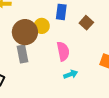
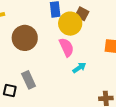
yellow circle: (42, 26) -> (70, 24), moved, size x1.5
gray rectangle: (23, 54) -> (29, 80), moved

